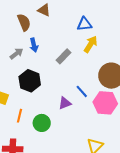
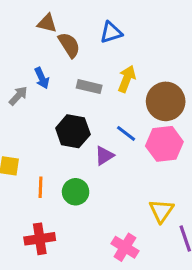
brown semicircle: (24, 22) -> (69, 45), moved
yellow arrow: (91, 44) -> (127, 79), moved
gray rectangle: (64, 56) -> (89, 87), turned 70
black hexagon: (30, 81) -> (73, 131), moved

